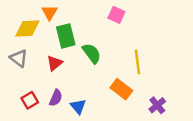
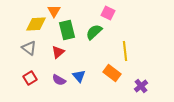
green semicircle: (92, 53) -> (94, 32), moved, turned -96
purple semicircle: (56, 98) -> (59, 80), turned 96
red square: (30, 100) -> (30, 78), moved
blue triangle: (78, 106) -> (79, 76), moved

